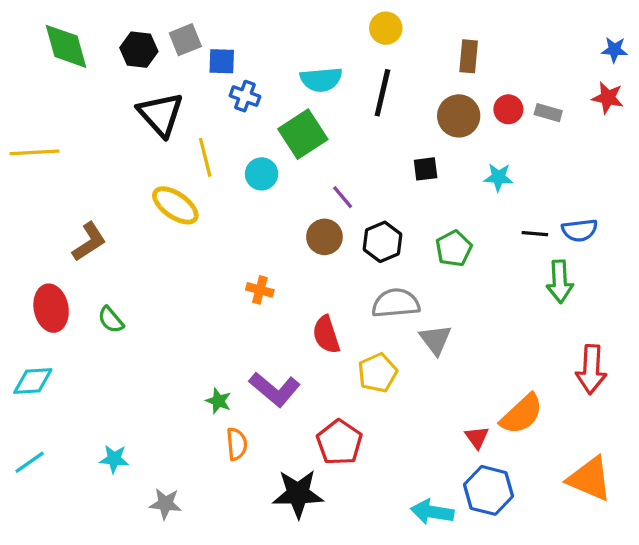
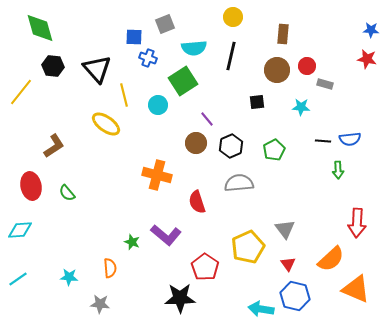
gray square: (185, 40) -> (165, 24), moved
black hexagon: (139, 50) -> (53, 66), moved
gray rectangle: (548, 113) -> (325, 84), moved
yellow line: (35, 152) -> (21, 92), turned -48
green arrow: (560, 282) -> (338, 170), size x0.7
orange cross: (260, 290) -> (157, 175), size x1.8
gray triangle: (435, 340) -> (285, 229), moved
yellow pentagon: (377, 373) -> (248, 247), moved, size x1.4
orange semicircle: (522, 414) -> (331, 259), moved
orange semicircle: (237, 444) -> (110, 268), moved

